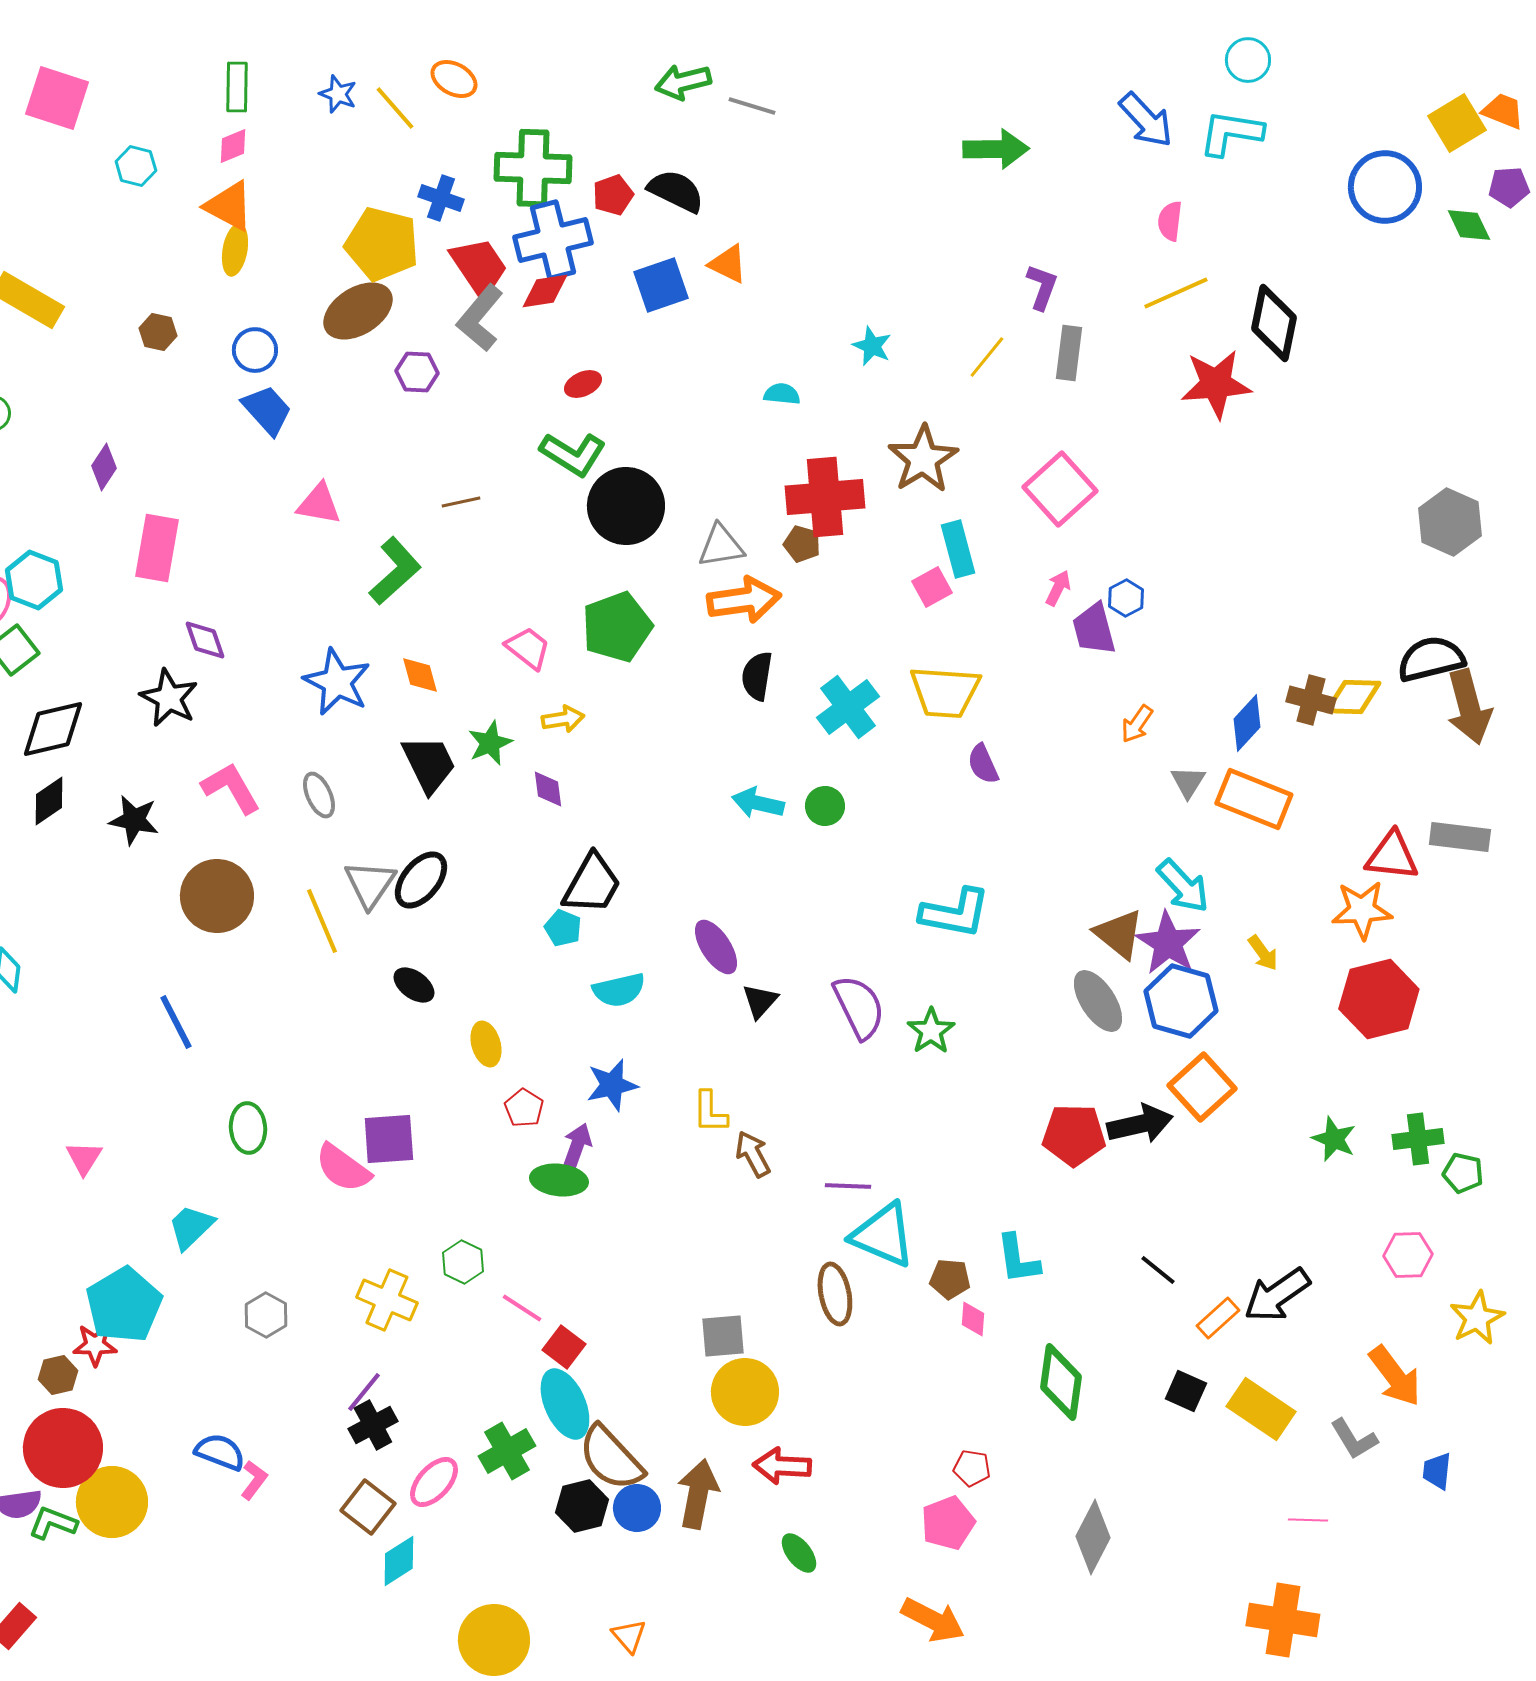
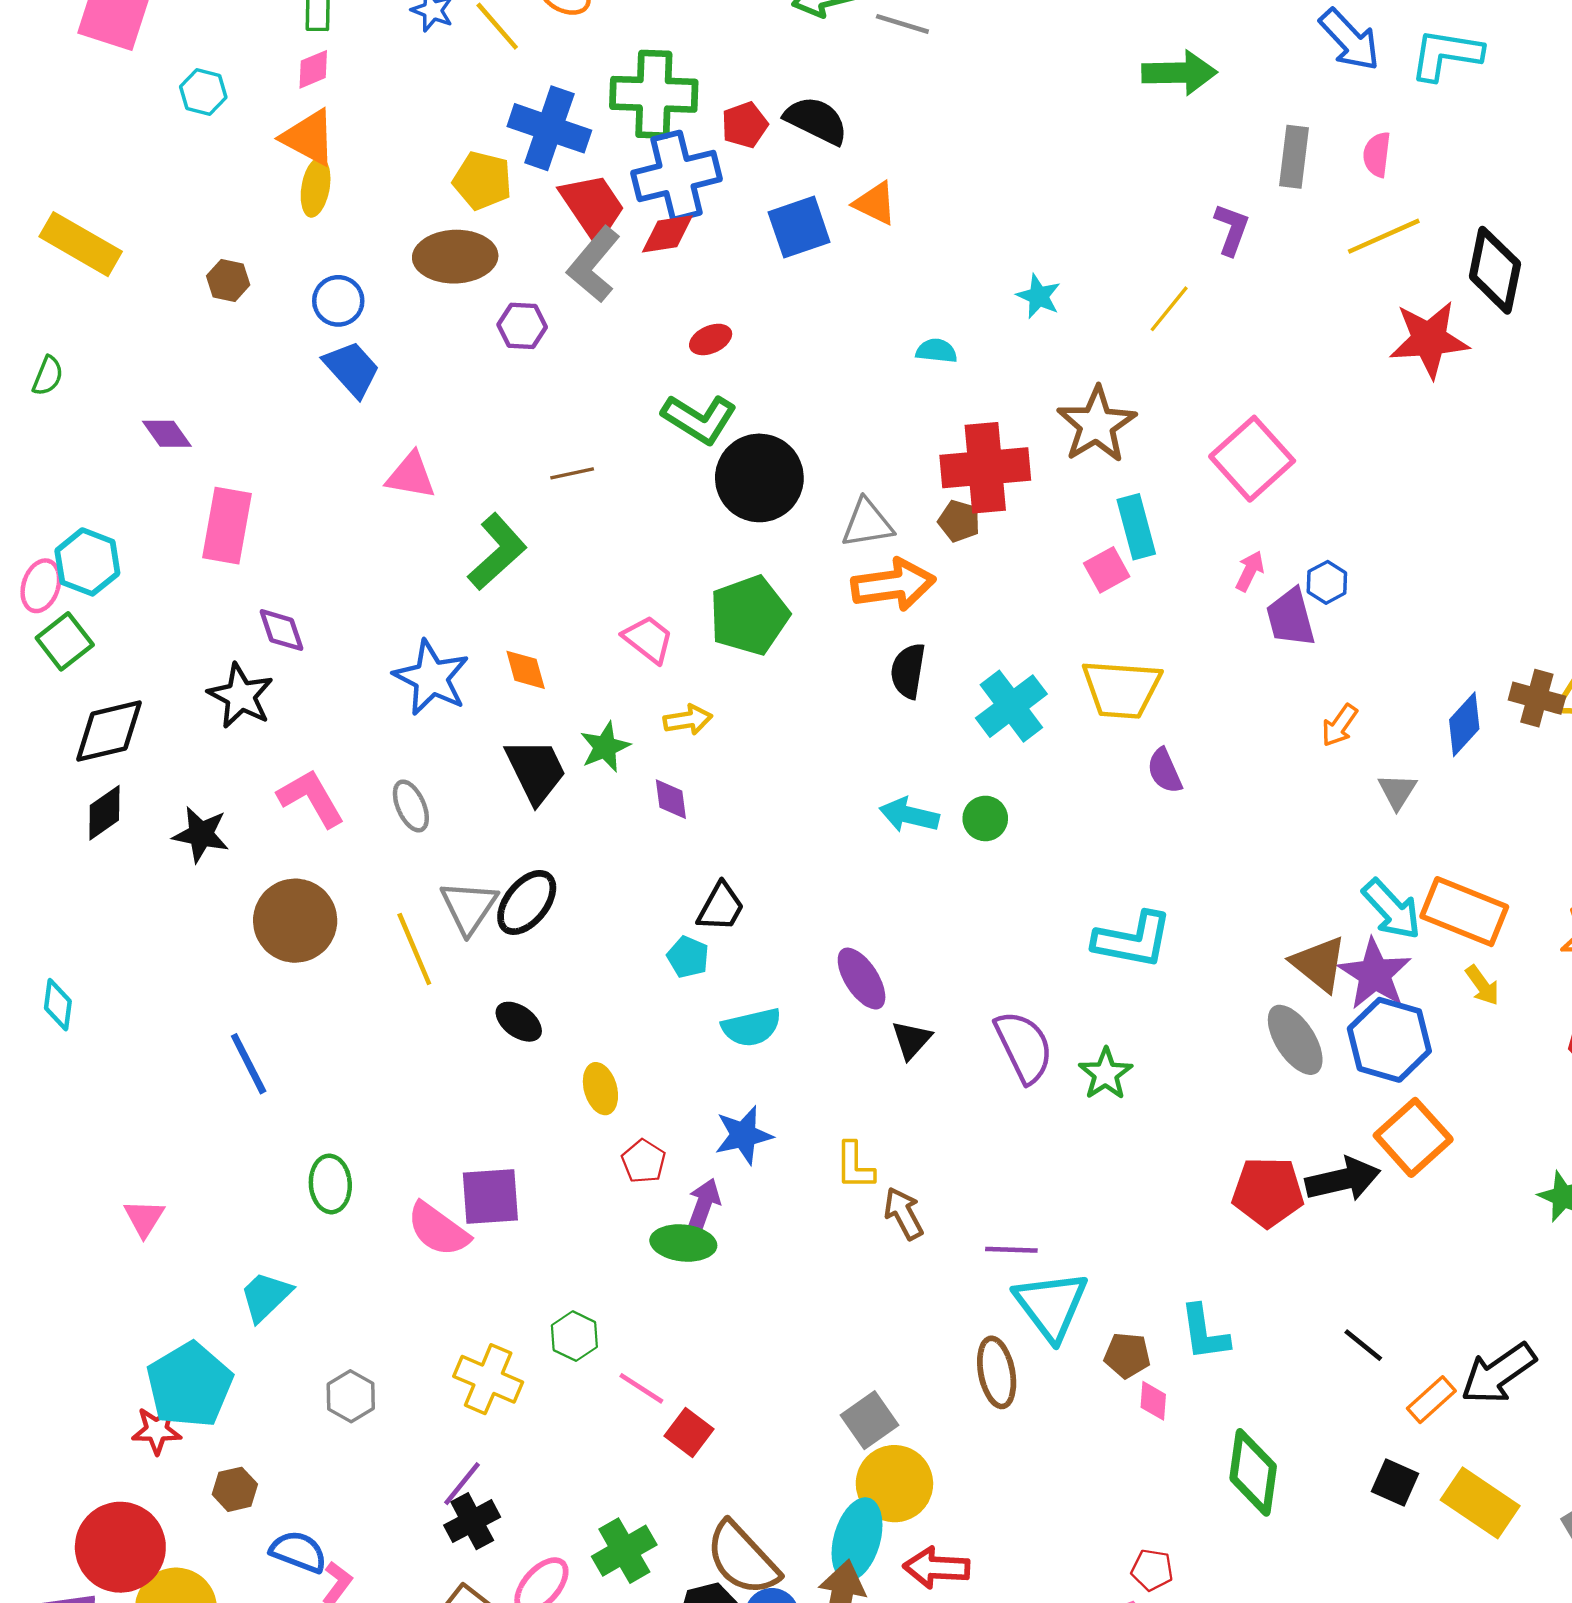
blue cross: (441, 198) -> (549, 128), size x1.6
yellow pentagon: (382, 244) -> (482, 181), size x0.7
brown ellipse: (358, 311) -> (455, 257), turned 30
gray rectangle: (1069, 353) -> (1294, 157), moved
purple diamond: (104, 467) -> (167, 434), turned -69
orange rectangle: (1254, 799) -> (1464, 912), moved
black trapezoid: (592, 884) -> (721, 907), size x0.7
cyan triangle: (883, 1235) -> (1051, 1305), turned 30
gray square: (723, 1336) -> (869, 1420), turned -30
brown hexagon: (58, 1375) -> (235, 1489), moved
cyan ellipse: (565, 1404) -> (857, 1539), moved, turned 40

